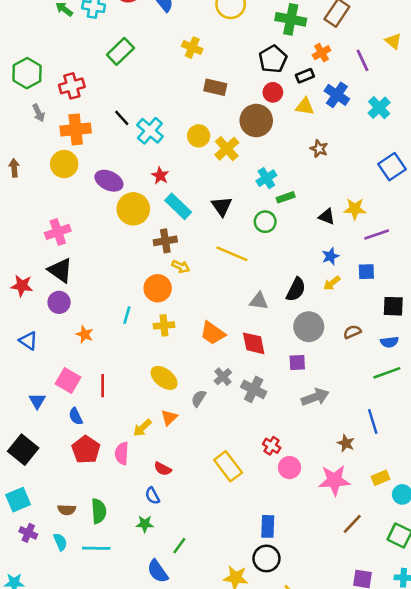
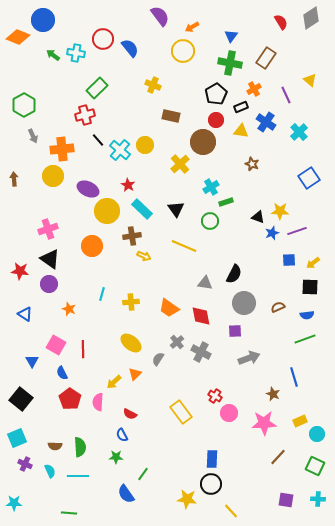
red cross: (72, 86) -> (85, 115), moved
yellow circle: (199, 136) -> (145, 145), moved
blue star: (330, 256) -> (272, 233), moved
yellow arrow: (332, 283) -> (313, 263), moved
orange circle: (158, 288) -> (92, 246), moved

